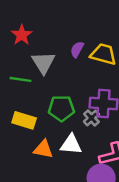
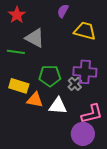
purple semicircle: (77, 49) -> (63, 11), moved
gray triangle: (43, 63) -> (35, 38), turned -30
orange triangle: (43, 149) -> (35, 100), moved

